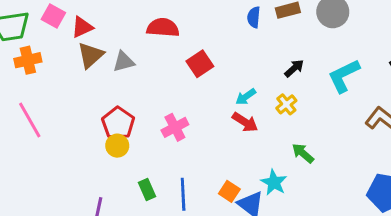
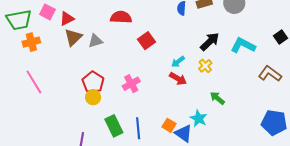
black arrow: (294, 68) -> (210, 42), size x1.5
cyan L-shape: (344, 76) -> (243, 45), turned 55
green rectangle: (147, 189) -> (114, 126), size x1.5

